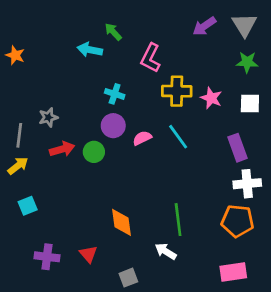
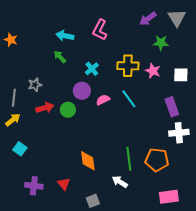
green arrow: (113, 32) -> (60, 57), moved
pink L-shape: (150, 58) -> (100, 30), moved
green star: (247, 62) -> (161, 43), moved
cyan cross: (115, 94) -> (92, 69), moved, turned 32
cyan square: (28, 206) -> (20, 149), turned -32
orange pentagon: (237, 221) -> (157, 160), moved

